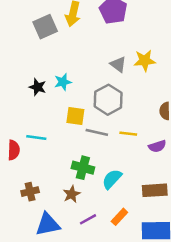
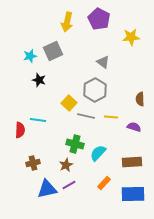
gray square: (45, 27) -> (53, 51), moved
yellow star: (145, 61) -> (131, 37), moved
cyan star: (63, 82) -> (30, 56), moved
yellow square: (75, 116) -> (69, 103), turned 35
purple semicircle: (157, 146) -> (134, 127), turned -144
purple line: (88, 219) -> (69, 185), moved

